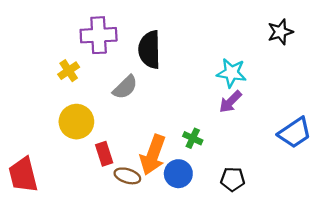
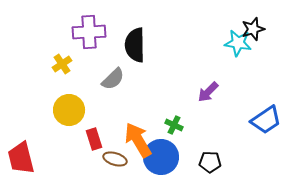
cyan star: (232, 73) -> (238, 43), moved
orange arrow: (153, 155) -> (138, 140), turned 129
blue circle: (178, 174) -> (161, 157), size x1.4

